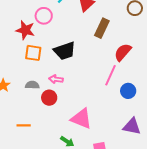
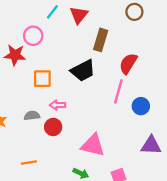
black trapezoid: (65, 51) -> (83, 71), moved
orange square: (33, 53) -> (42, 79), moved

